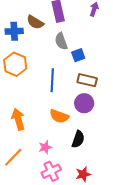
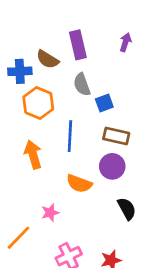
orange hexagon: (15, 64) -> (38, 103), moved
orange arrow: (18, 119) -> (33, 154), moved
black semicircle: (78, 139) -> (127, 209), moved, turned -48
pink star: (45, 147) -> (50, 213), moved

